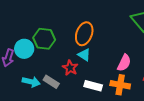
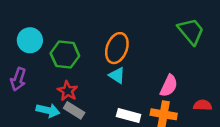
cyan circle: (24, 49) -> (30, 40), moved
red star: (70, 68) -> (68, 91), moved

